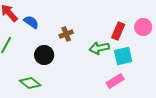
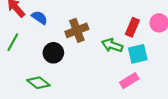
brown cross: (66, 34) -> (77, 30), size x1.5
green arrow: (99, 48) -> (112, 45), turned 30

